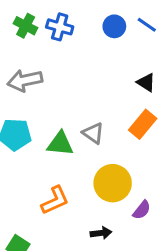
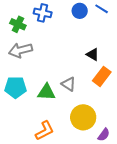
green cross: (26, 26) -> (18, 24), moved
black triangle: (146, 83) -> (93, 54), moved

